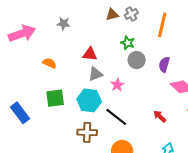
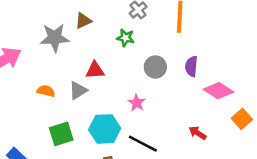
brown triangle: (112, 15) -> (83, 21), moved
gray star: (64, 24) -> (55, 38), size x1.6
green star: (128, 43) -> (125, 38), moved
gray triangle: (95, 74) -> (78, 90), moved

